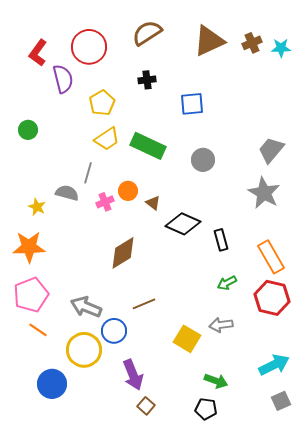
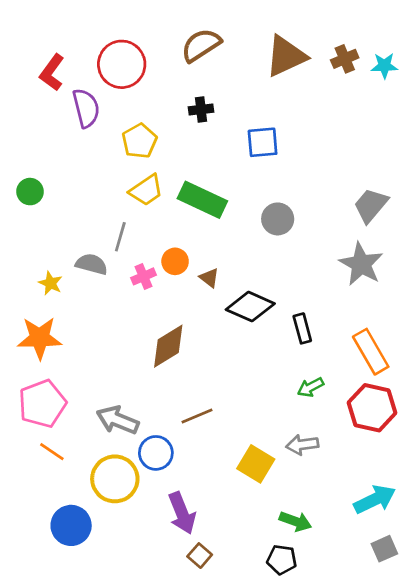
green circle: (28, 130) -> (30, 192), moved

